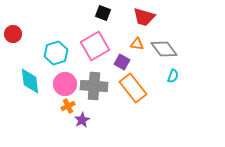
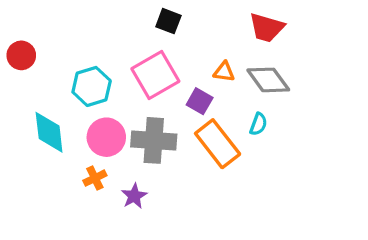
red trapezoid: (144, 17) -> (267, 28), moved
cyan semicircle: (173, 76) -> (258, 124), moved
orange cross: (68, 106) -> (95, 178), moved

